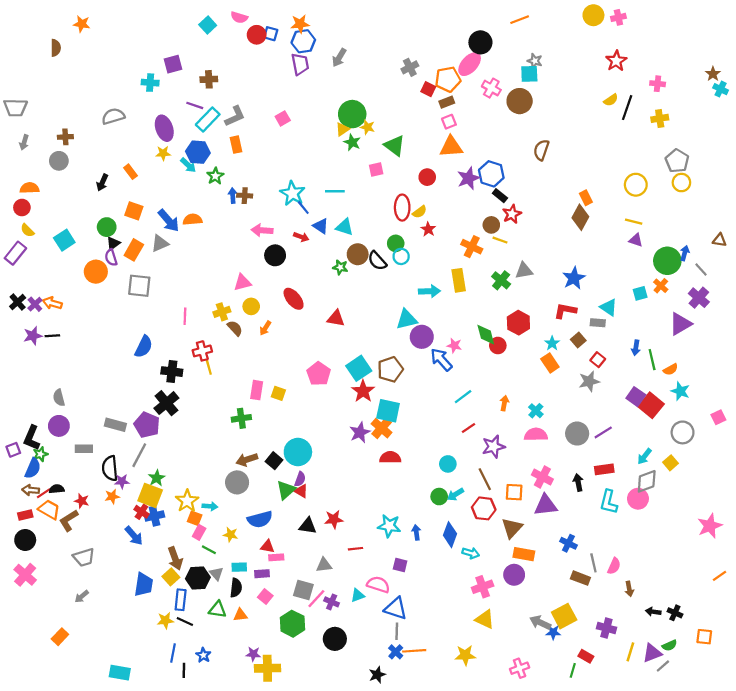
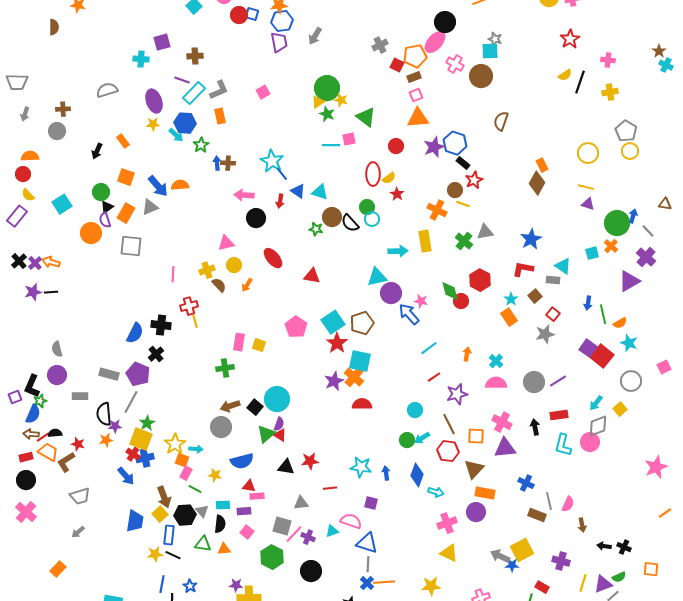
cyan line: (335, 191) -> (331, 145), moved
red arrow: (301, 237) -> (280, 201), turned 80
blue semicircle: (144, 347) -> (135, 333), moved
black cross: (166, 403) -> (156, 354), size x0.7

